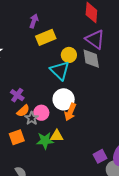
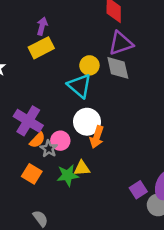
yellow rectangle: (46, 37) -> (41, 48), moved
purple triangle: (95, 39) -> (121, 43), turned -50
purple cross: (17, 95) -> (28, 121), size x1.6
orange square: (17, 137) -> (32, 174), turned -35

